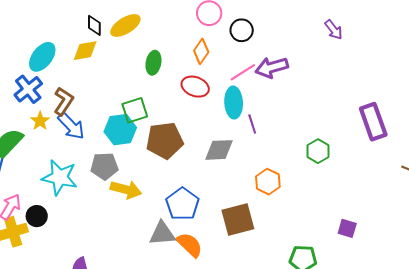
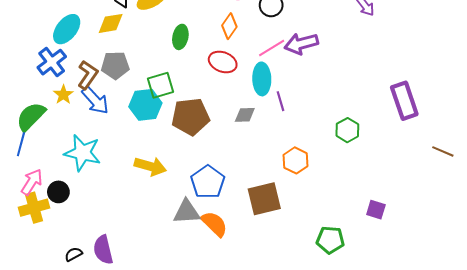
gray diamond: (219, 150) -> (245, 115), moved, size x0.7
gray pentagon: (104, 166) -> (115, 65), moved

